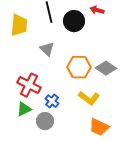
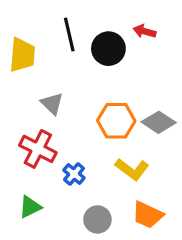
gray triangle: (47, 49) -> (52, 103), moved
green triangle: (24, 109) -> (30, 207), moved
gray circle: (45, 121) -> (97, 219), moved

